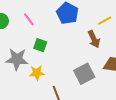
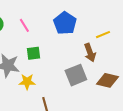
green square: (40, 45) -> (34, 53), turned -32
gray square: (84, 74) -> (76, 75), moved

